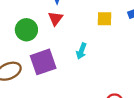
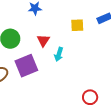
red triangle: (55, 18) -> (43, 40), moved

